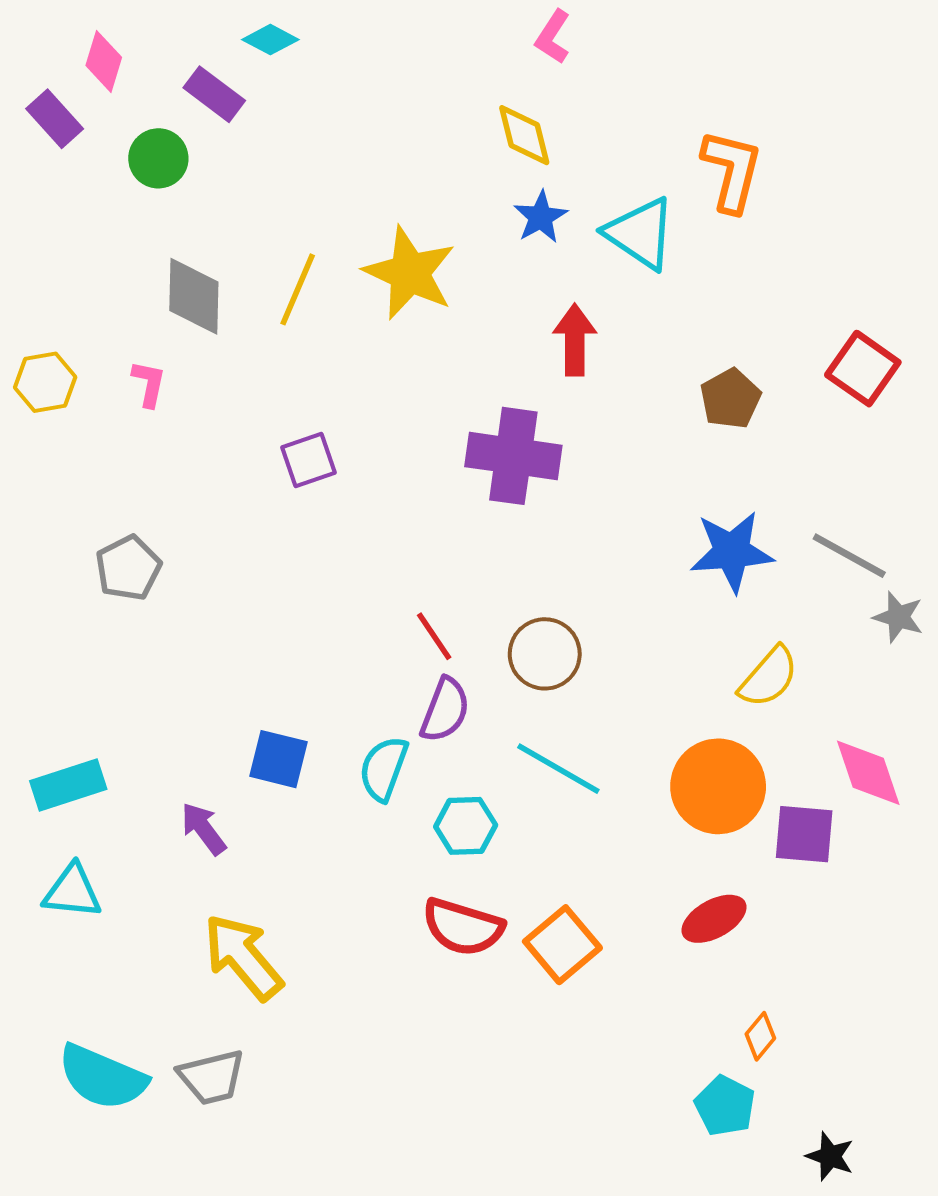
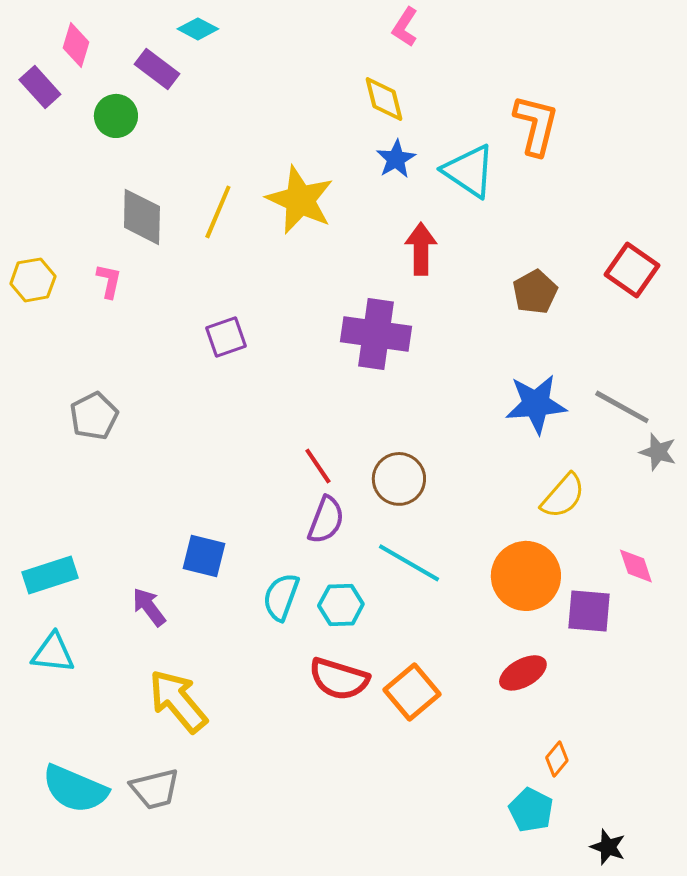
cyan semicircle: (384, 769) -> (281, 597), moved
pink diamond: (868, 773) -> (636, 566), size x0.7

